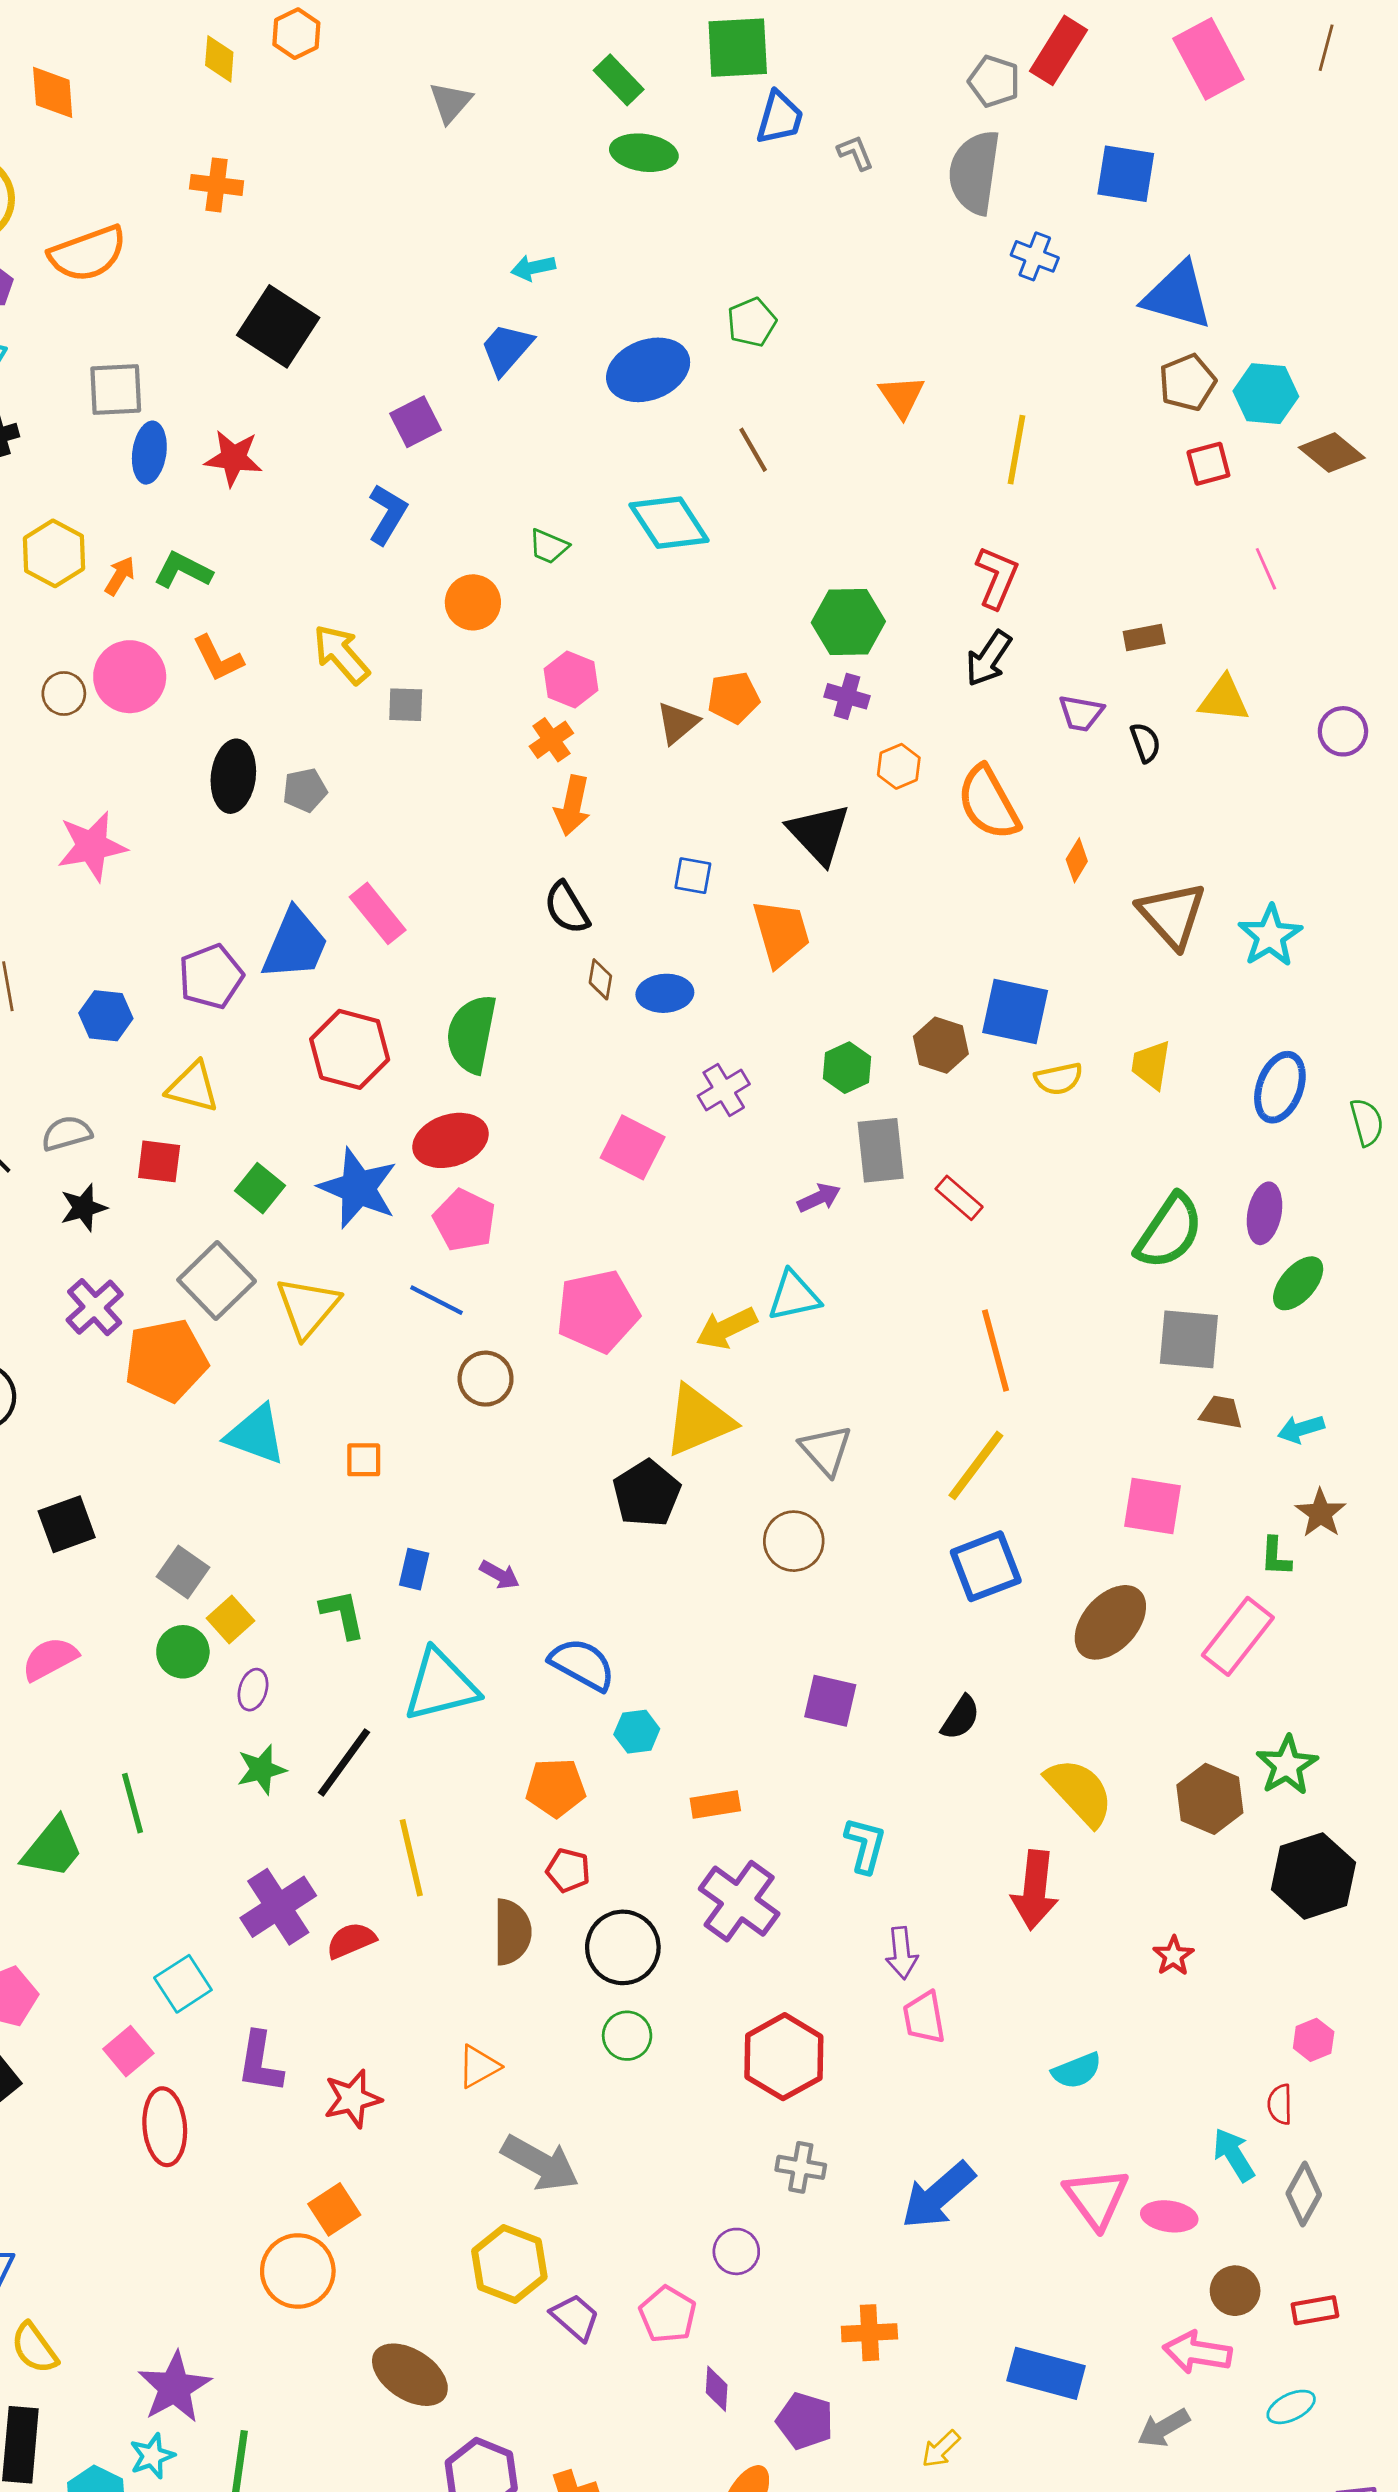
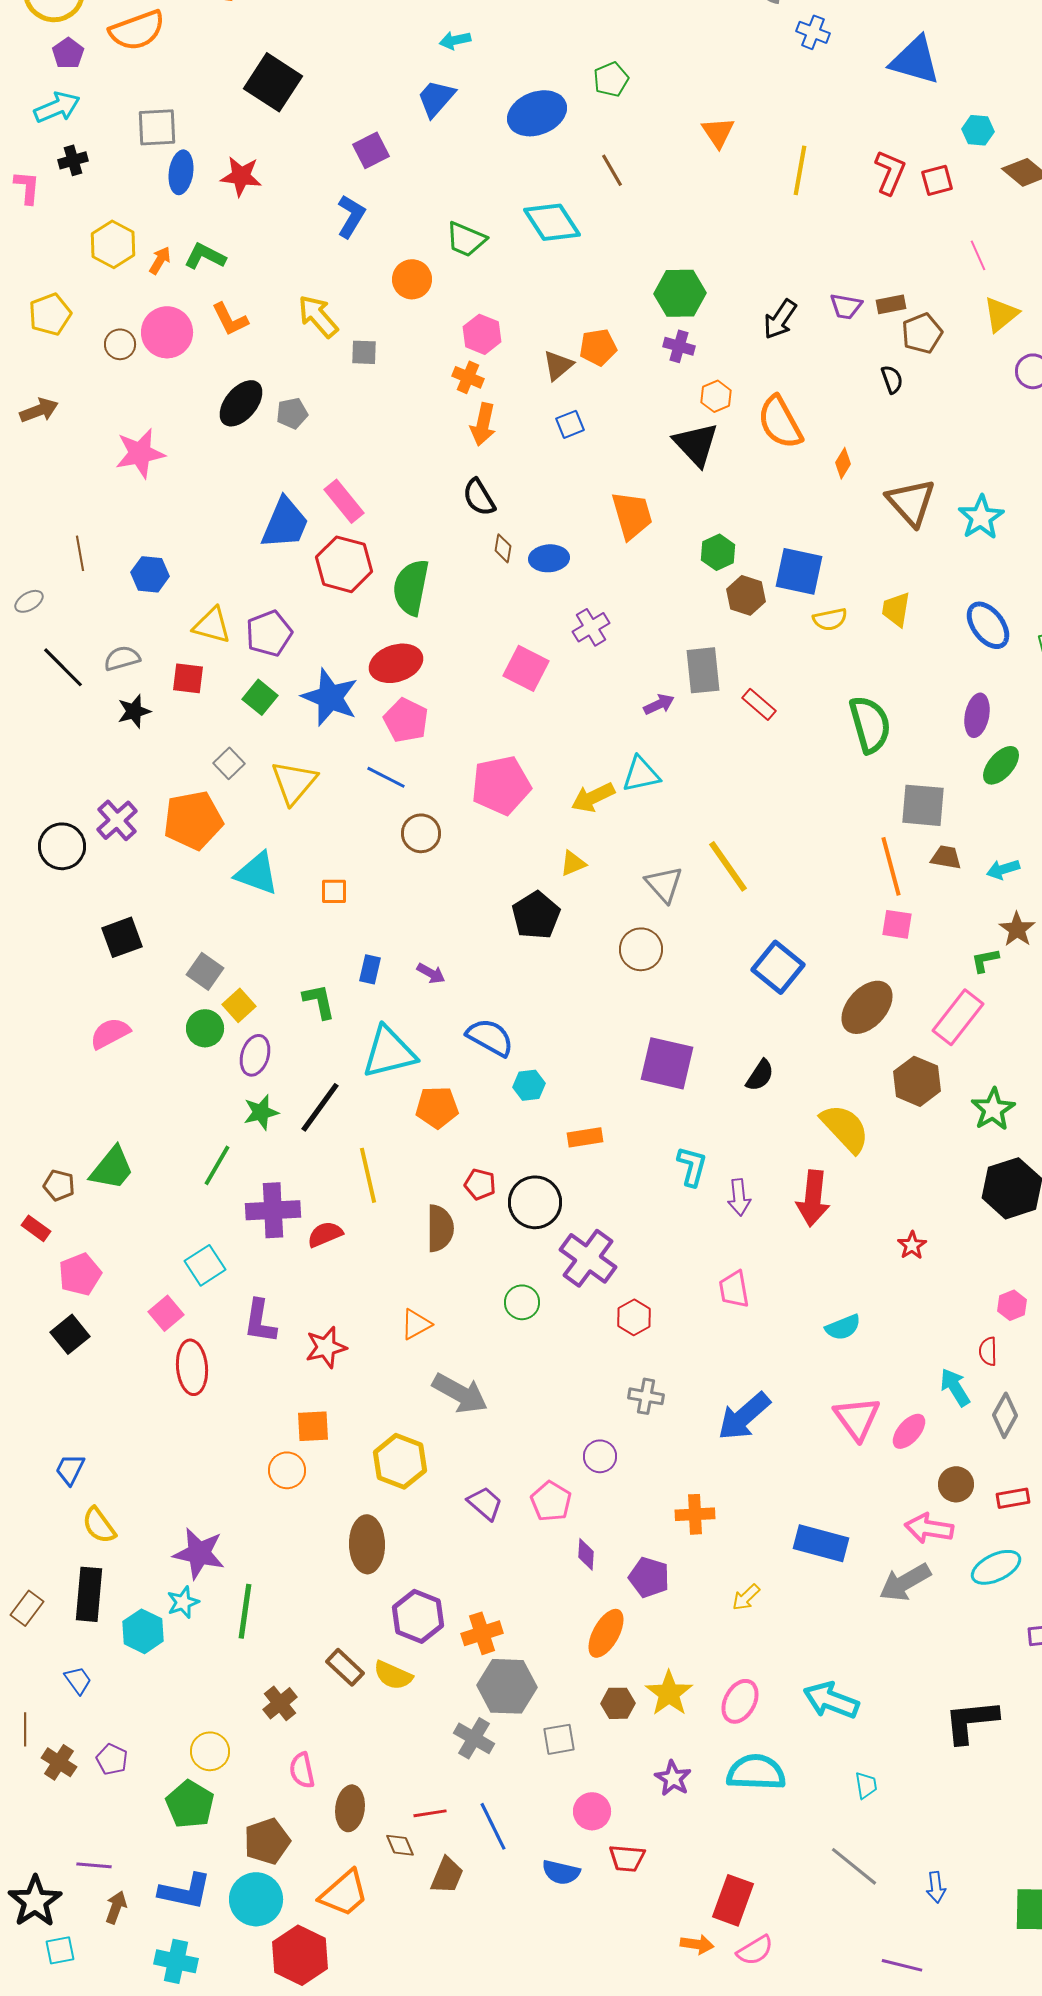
brown pentagon: (1187, 382) -> (922, 333), moved
cyan hexagon: (1266, 394) -> (978, 130), size x0.7
green trapezoid: (549, 546) -> (466, 239), size x1.4
red L-shape: (997, 577) -> (890, 172), moved
yellow triangle: (1224, 699) -> (1001, 314), moved, turned -45
purple trapezoid: (1081, 713) -> (846, 306), moved
orange cross: (551, 740) -> (468, 377), turned -32
black ellipse: (233, 776) -> (241, 403), turned 33
black triangle: (819, 834) -> (696, 444), moved
blue square: (693, 876) -> (570, 424), moved, turned -32
purple pentagon: (211, 977) -> (269, 633), moved
red hexagon: (350, 1049) -> (344, 564), moved
green hexagon: (847, 1068) -> (718, 552), moved
blue ellipse: (1280, 1087) -> (988, 625), turned -57
green semicircle: (1169, 1231) -> (870, 724), moved, turned -50
gray square: (217, 1281) -> (229, 763), size x0.6
purple cross: (95, 1307) -> (117, 820), moved
orange line: (996, 1351) -> (891, 866), moved
yellow triangle: (698, 1421) -> (573, 863), size x0.5
yellow line: (976, 1465) -> (728, 866), moved, turned -72
pink square: (1152, 1506) -> (897, 924), size x0.7
green L-shape: (1276, 1557) -> (985, 960), turned 76
blue square: (986, 1566) -> (778, 967), turned -30
purple ellipse: (253, 1690) -> (255, 1055), size x1.4
purple square: (830, 1701) -> (667, 1063), size x1.4
orange pentagon: (556, 1788) -> (437, 1107), moved
brown hexagon: (1210, 1799) -> (917, 1081), moved
green line: (132, 1803) -> (217, 1165), moved, turned 45
purple cross: (739, 1901) -> (588, 1258), moved
purple cross: (278, 1907) -> (273, 1210), turned 30
black circle: (623, 1947) -> (535, 1202), moved
purple arrow: (902, 1953) -> (739, 1197), moved
red hexagon: (784, 2057) -> (634, 1317), size x0.6
orange square: (334, 2209) -> (313, 1426), turned 30
pink ellipse: (1169, 2216) -> (909, 1431), turned -57
yellow hexagon: (509, 2264) -> (400, 1461), moved
orange circle: (298, 2271) -> (287, 1470), size x0.7
brown ellipse: (410, 2375) -> (367, 1544), turned 56
purple star: (175, 2387) -> (199, 1553), turned -30
cyan ellipse: (1291, 2407) -> (996, 1567), size x1.4
gray arrow: (1164, 2428) -> (905, 1582), size x1.4

